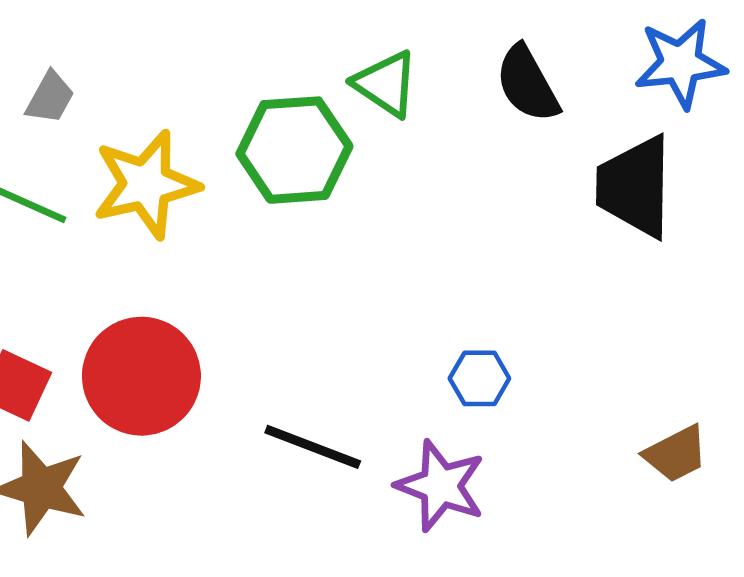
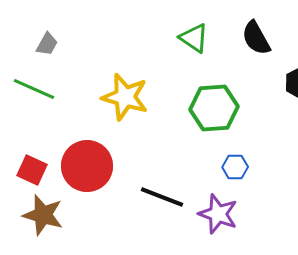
green hexagon: (294, 150) -> (214, 108), moved
yellow star: (146, 184) -> (125, 97), moved, turned 30

